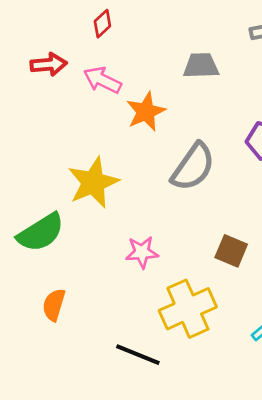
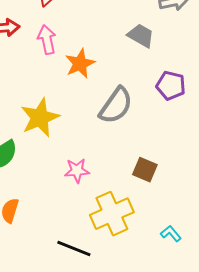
gray trapezoid: (201, 66) -> (141, 36), moved, turned 32
pink arrow: (102, 80) -> (47, 40), turned 52

